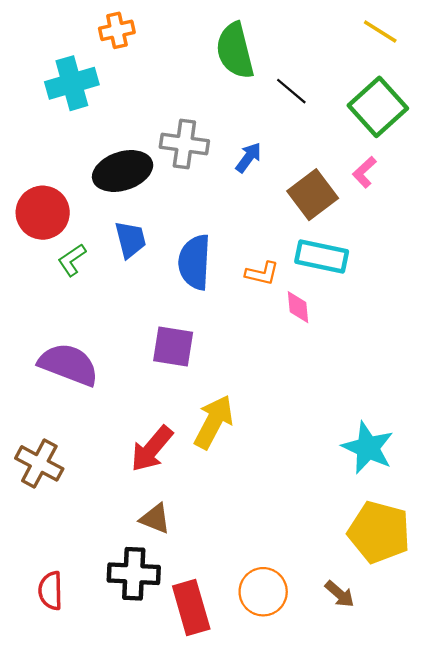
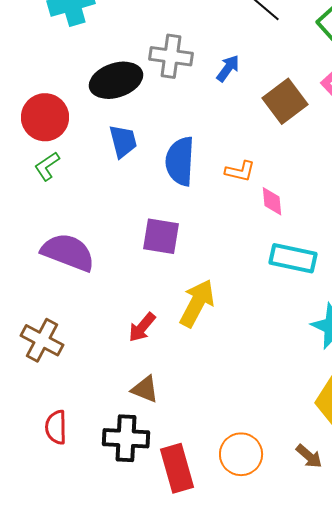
cyan rectangle: (322, 256) -> (293, 258), moved
green L-shape: (72, 260) -> (47, 166), moved
red arrow: (152, 449) -> (142, 327), size x0.7
red semicircle: (51, 591) -> (56, 427), moved

